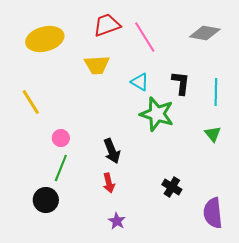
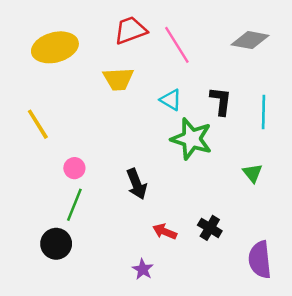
green triangle: (213, 134) -> (253, 173), moved
red arrow: (109, 183) -> (165, 232), moved, turned 126

